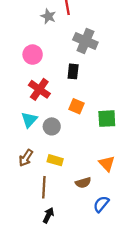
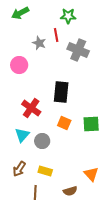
gray cross: (85, 41) -> (78, 50), moved
pink circle: (33, 55) -> (19, 65), moved
black rectangle: (73, 71) -> (61, 92), size x1.5
green square: (107, 119) -> (91, 124), moved

